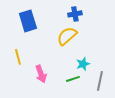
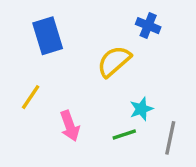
blue cross: (75, 14) -> (148, 26), moved, turned 32
yellow line: (18, 57) -> (31, 97), turned 49

